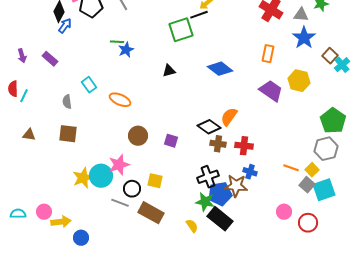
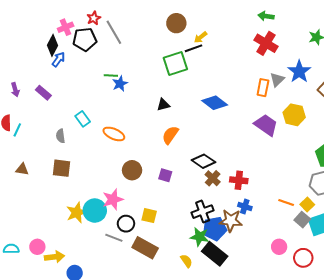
gray triangle: (301, 15) -> (277, 80), moved, turned -49
orange semicircle: (229, 117) -> (170, 135), moved
brown cross: (218, 144) -> (213, 178), turned 35

